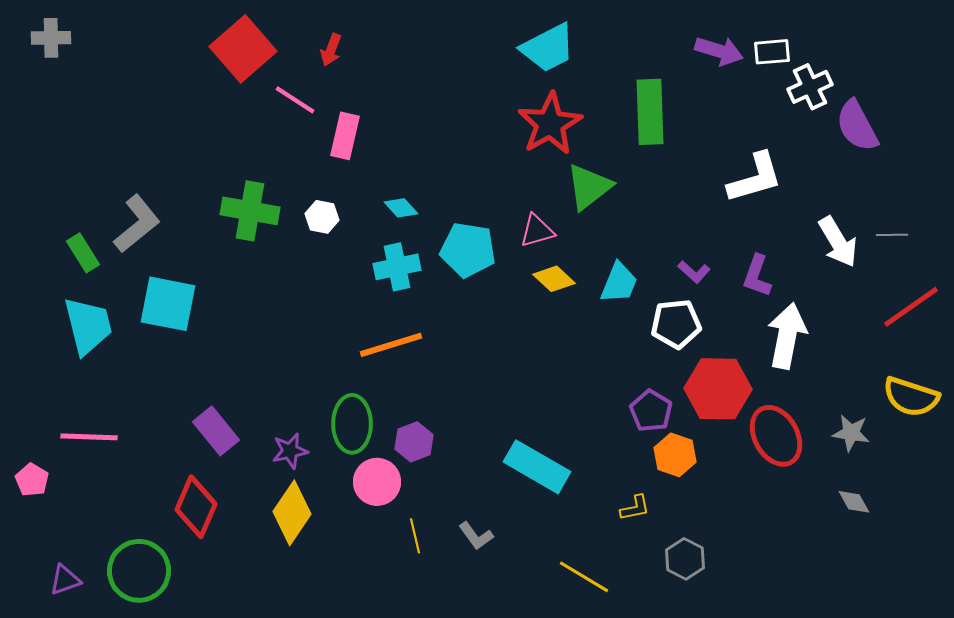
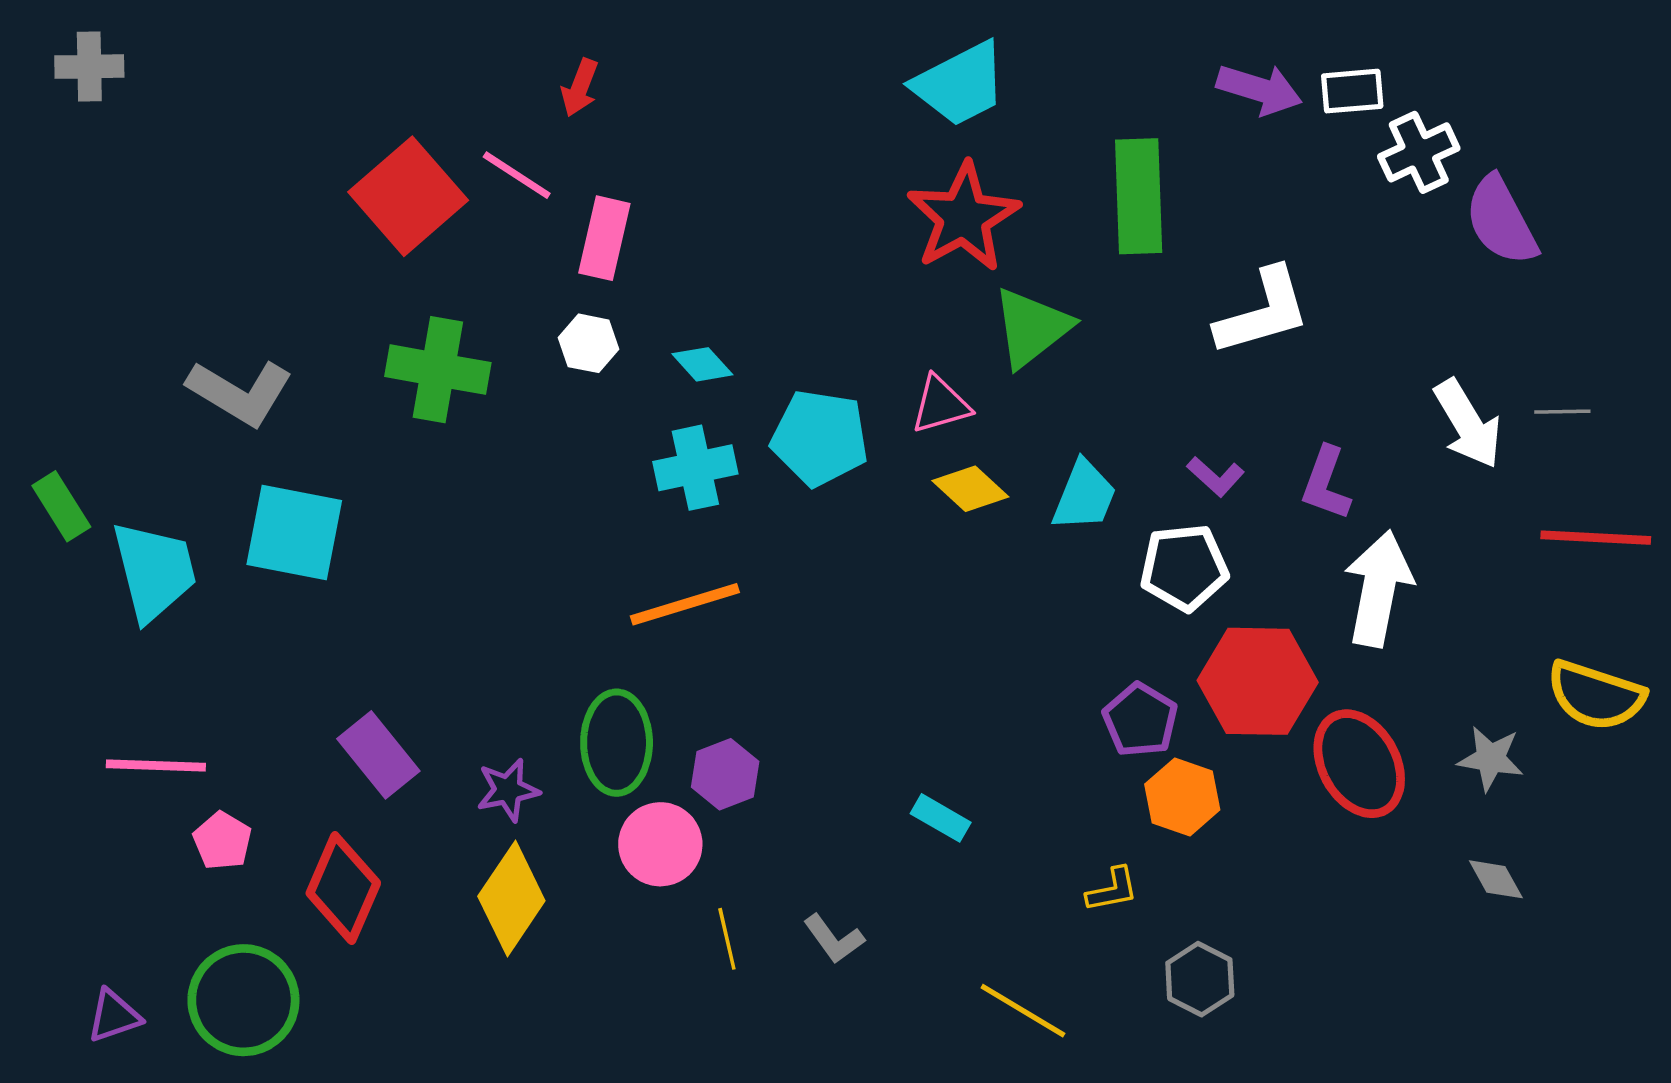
red square: (243, 49) -> (408, 196), moved
white L-shape: (755, 178) -> (1263, 312), moved
white hexagon: (322, 217) -> (589, 343), moved
gray L-shape: (137, 224) -> (240, 392), turned 70
green rectangle: (83, 253) -> (61, 506), moved
red line: (911, 307) -> (1596, 538), turned 38
cyan rectangle: (537, 467) -> (941, 818), size x0.5
pink pentagon: (32, 480) -> (222, 841), moved

